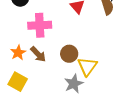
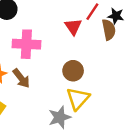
brown circle: (69, 54) -> (73, 71), moved

